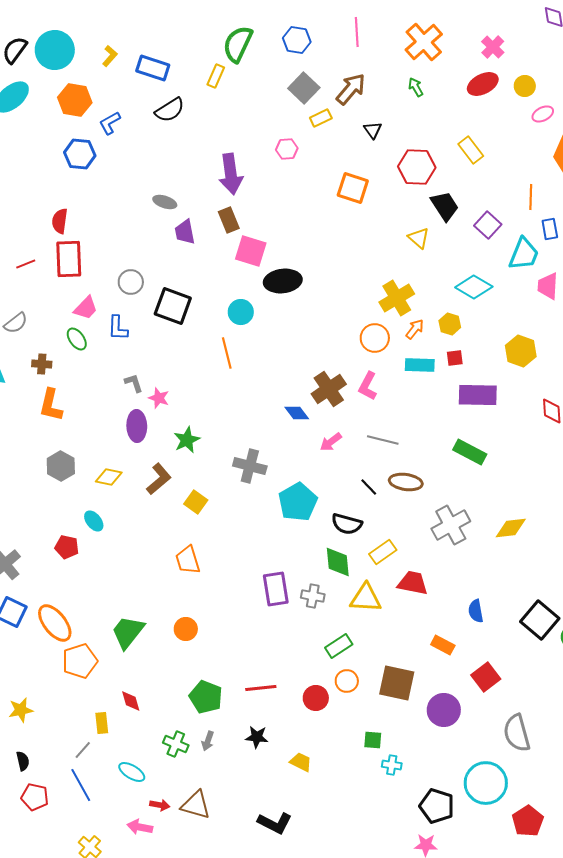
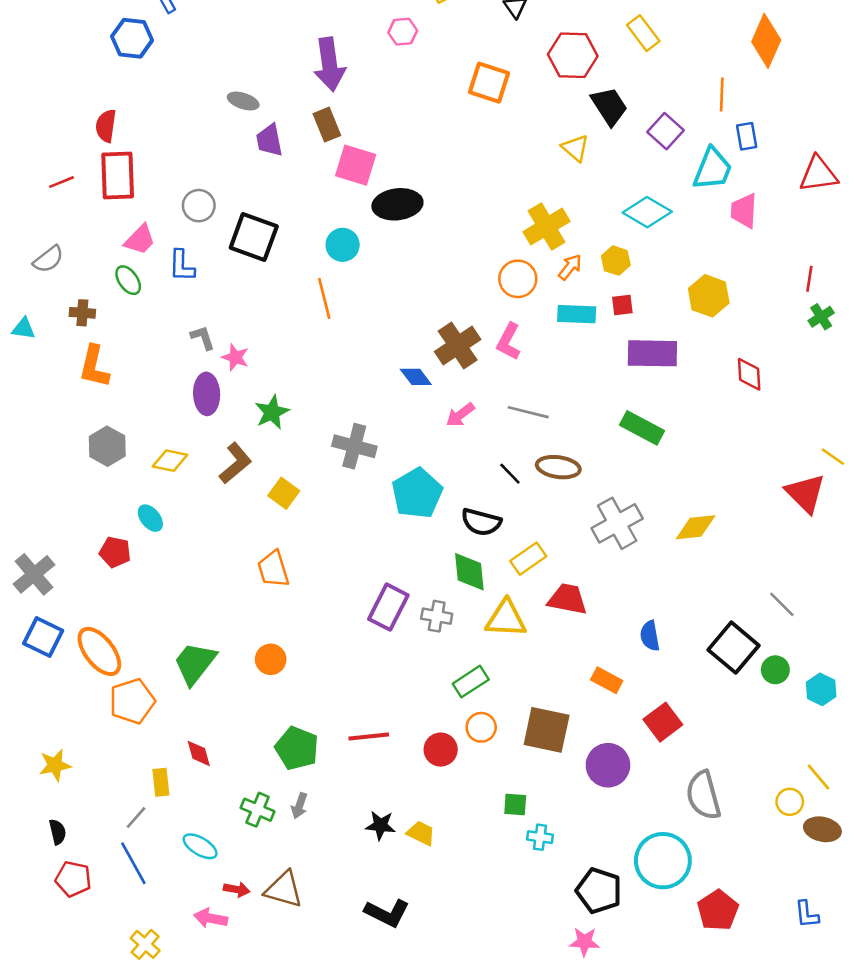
purple rectangle: (276, 589) -> (388, 607), turned 36
black star: (257, 737) -> (380, 825), moved

